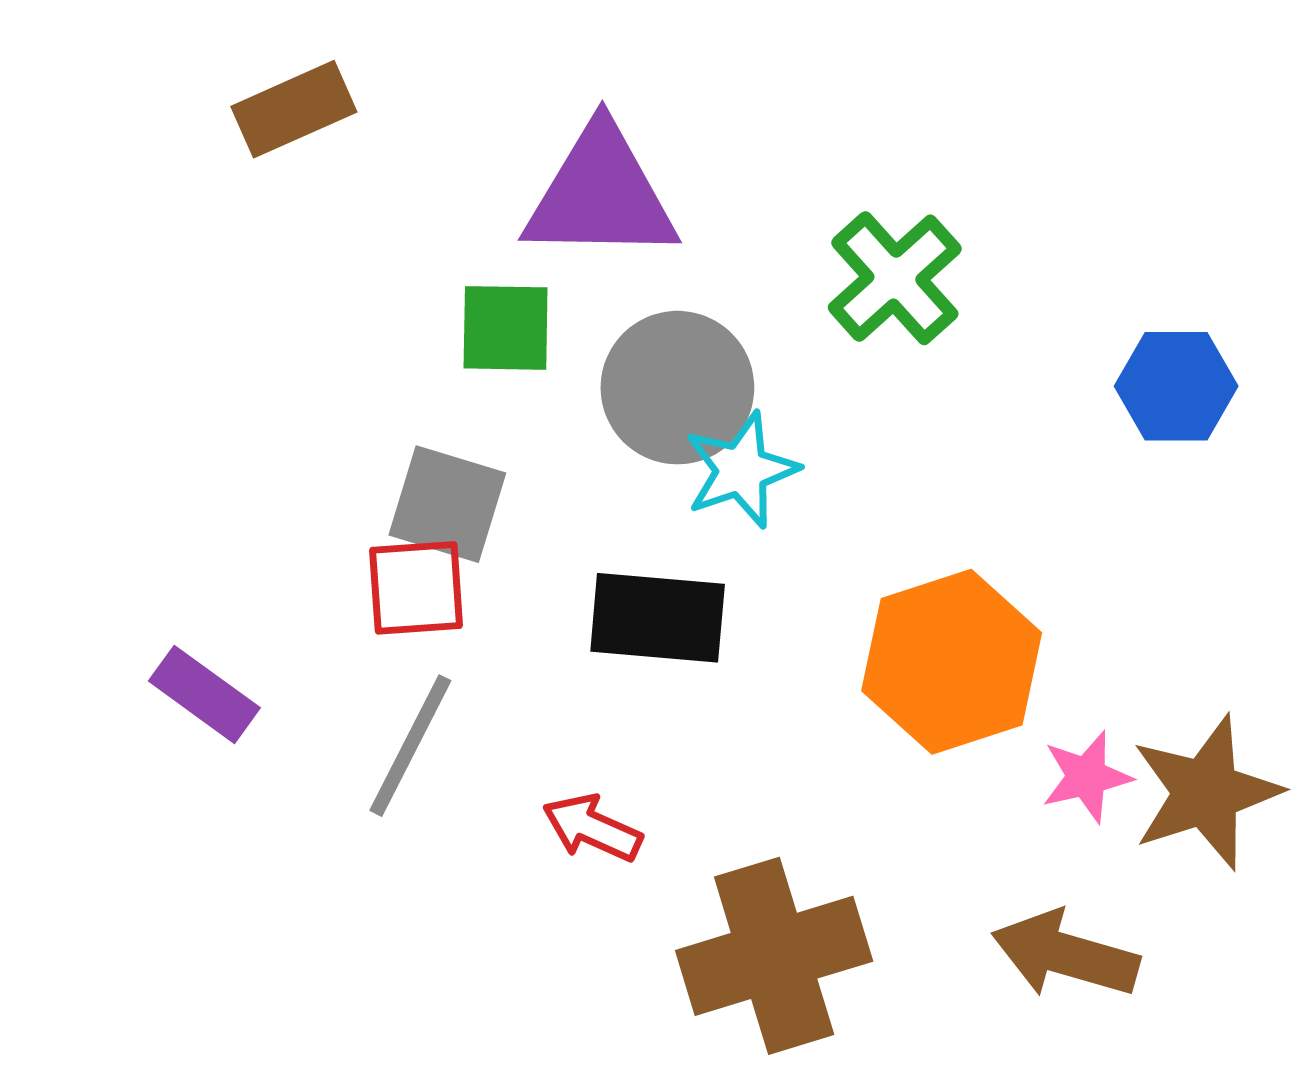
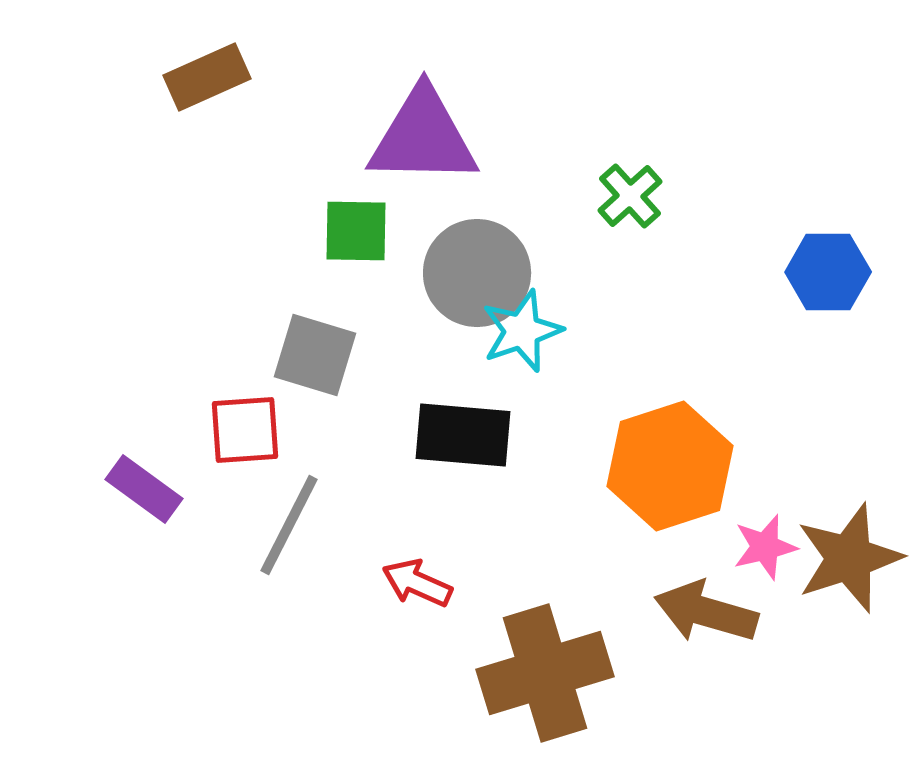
green cross: (895, 278) -> (630, 196), size x0.7
red square: (416, 588) -> (245, 430), moved
brown arrow: (1065, 954) -> (706, 612), moved

